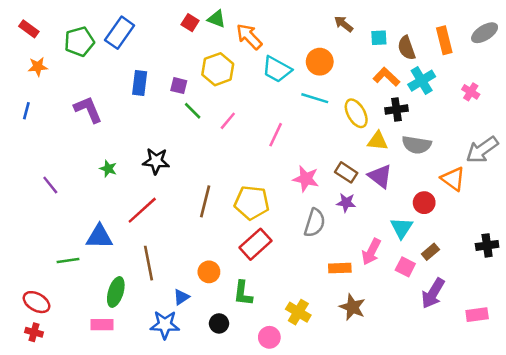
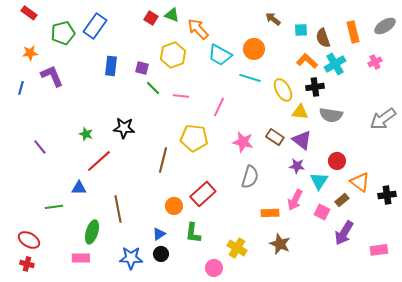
red rectangle: (29, 29) -> (29, 13), moved
pink cross: (471, 92) -> (375, 62), moved, turned 32
purple L-shape: (88, 109) -> (52, 76), moved
pink line: (228, 121) -> (181, 96), turned 56
orange triangle: (453, 179) -> (360, 182), moved
yellow pentagon: (252, 203) -> (194, 138), moved
purple star: (346, 203) -> (297, 166), moved
red line: (142, 210) -> (99, 161), moved
blue triangle: (99, 237) -> (79, 188), size x0.7
orange circle: (209, 272) -> (174, 206), moved
blue triangle: (181, 297) -> (159, 234), moved
black circle: (219, 323) -> (161, 254), moved

